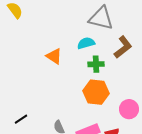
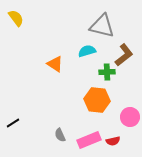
green cross: (96, 64) -> (107, 72), moved
black line: (21, 119) -> (13, 123), moved

